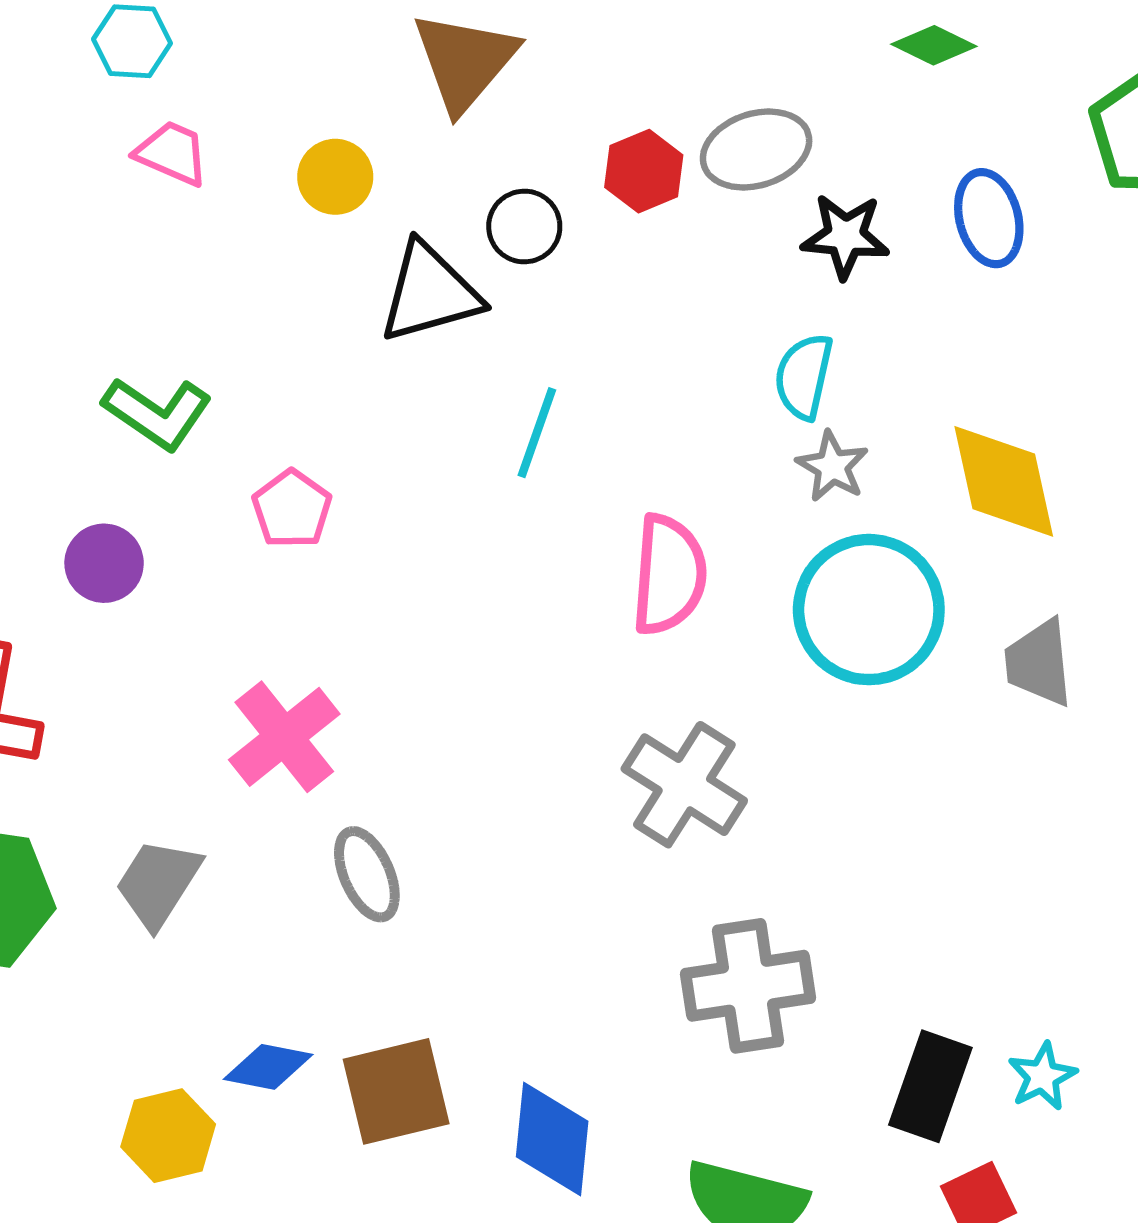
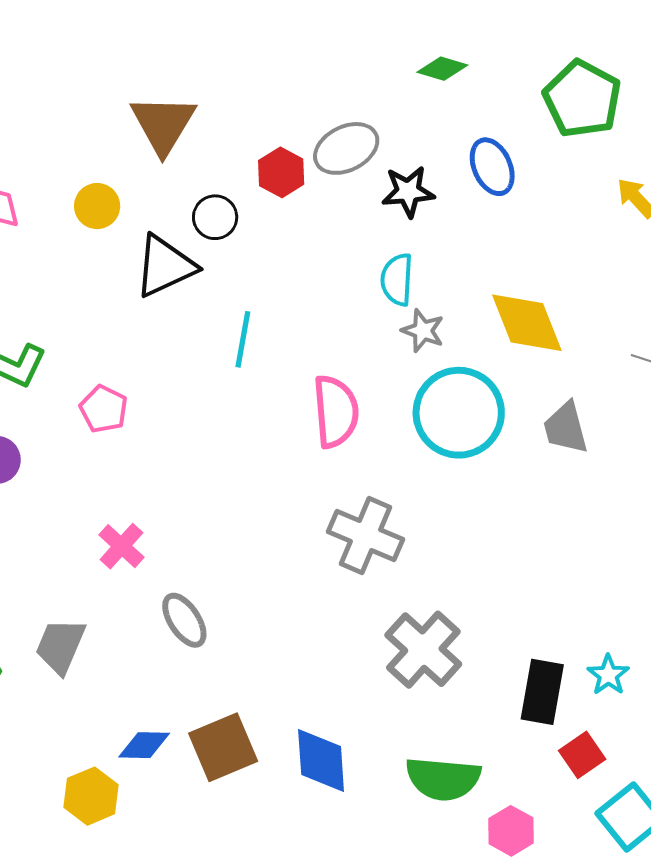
pink cross: (284, 737) -> (121, 546), size x0.7
gray cross: (748, 986) -> (423, 650), turned -30

